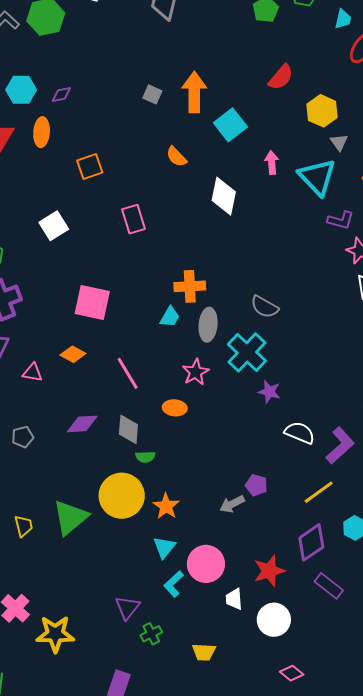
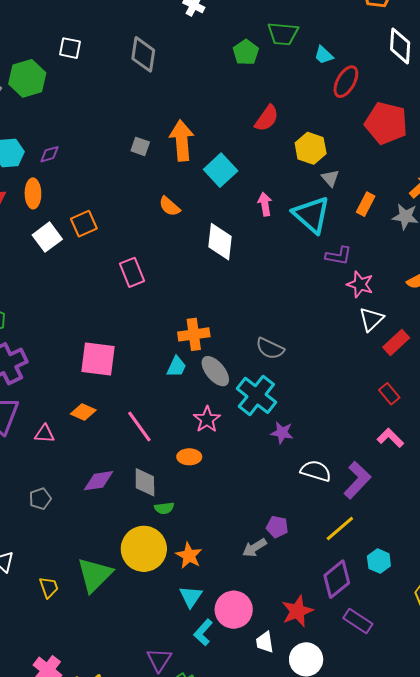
cyan trapezoid: (343, 19) -> (324, 55), turned 125
white square: (54, 226) -> (47, 237), moved
gray ellipse: (208, 325) -> (215, 371), turned -40

